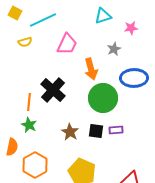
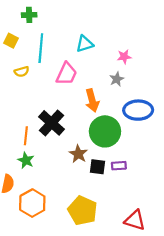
cyan triangle: (103, 16) -> (85, 44), moved
cyan line: (43, 20) -> (41, 48), turned -60
pink star: (131, 28) -> (124, 57), moved
brown star: (70, 132) -> (78, 154), moved

